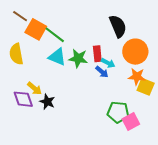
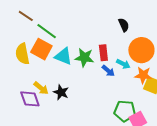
black semicircle: (118, 26) -> (124, 25), size x0.6
orange square: (36, 29) -> (41, 49), moved
green line: (55, 35) -> (47, 31), moved
cyan arrow: (108, 63) -> (123, 64), moved
black star: (47, 102) -> (61, 92), moved

